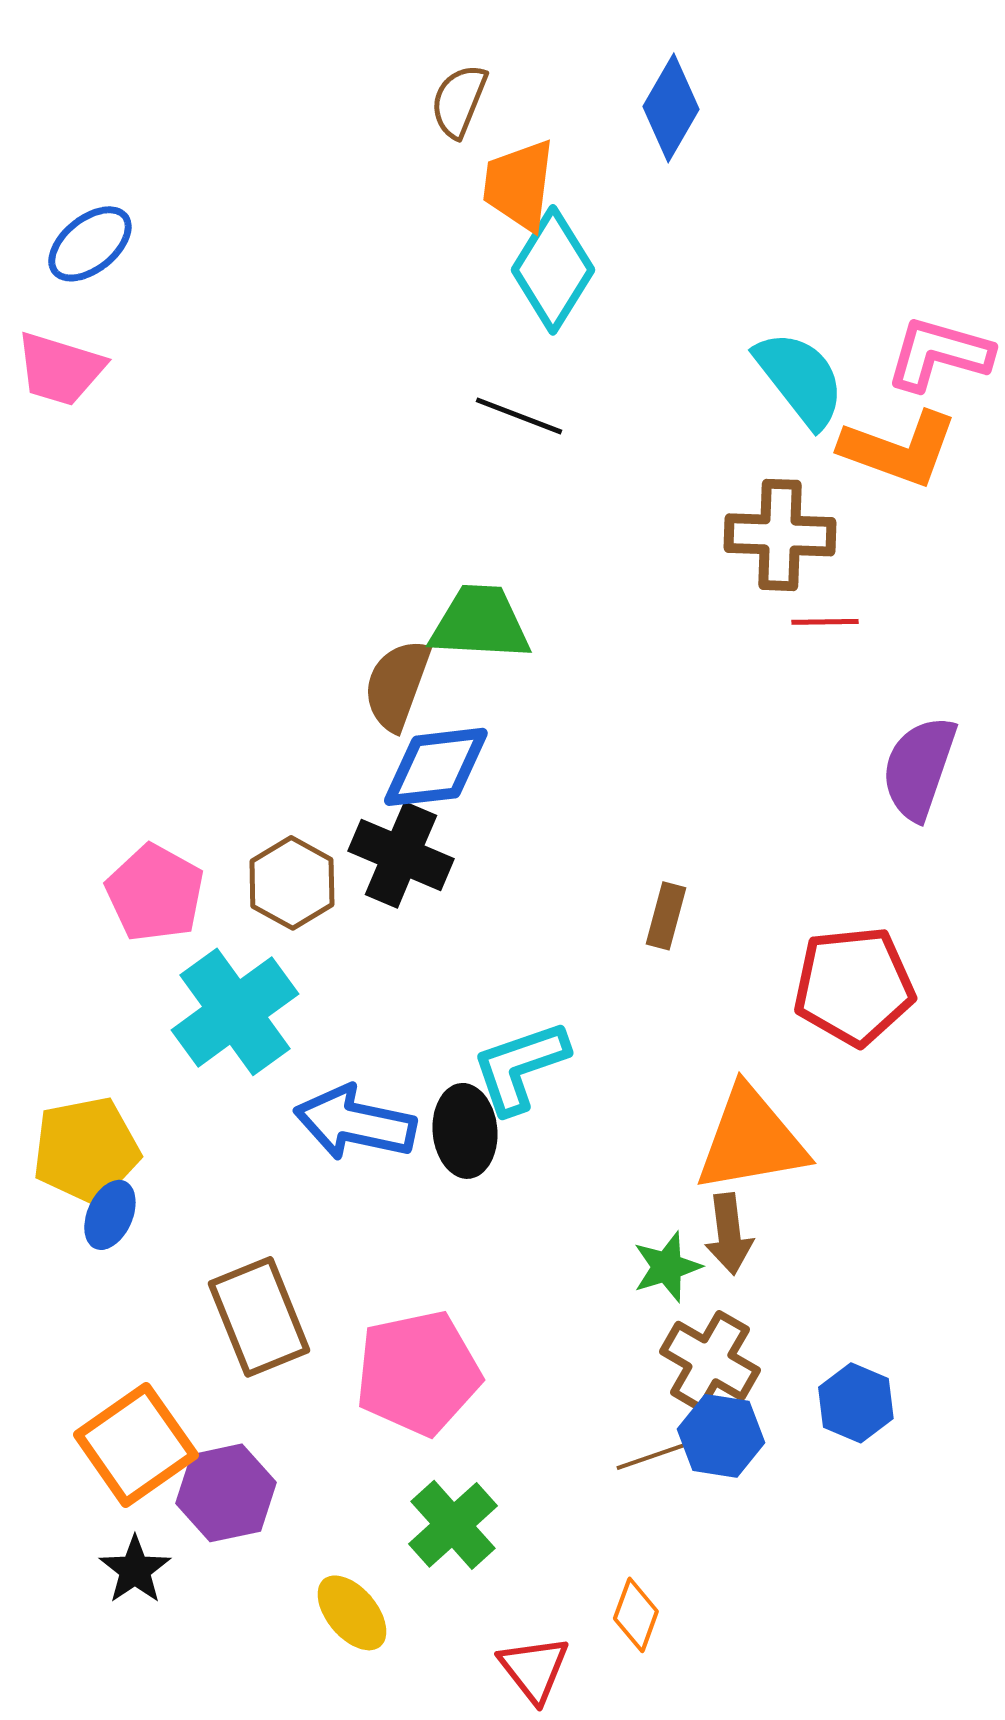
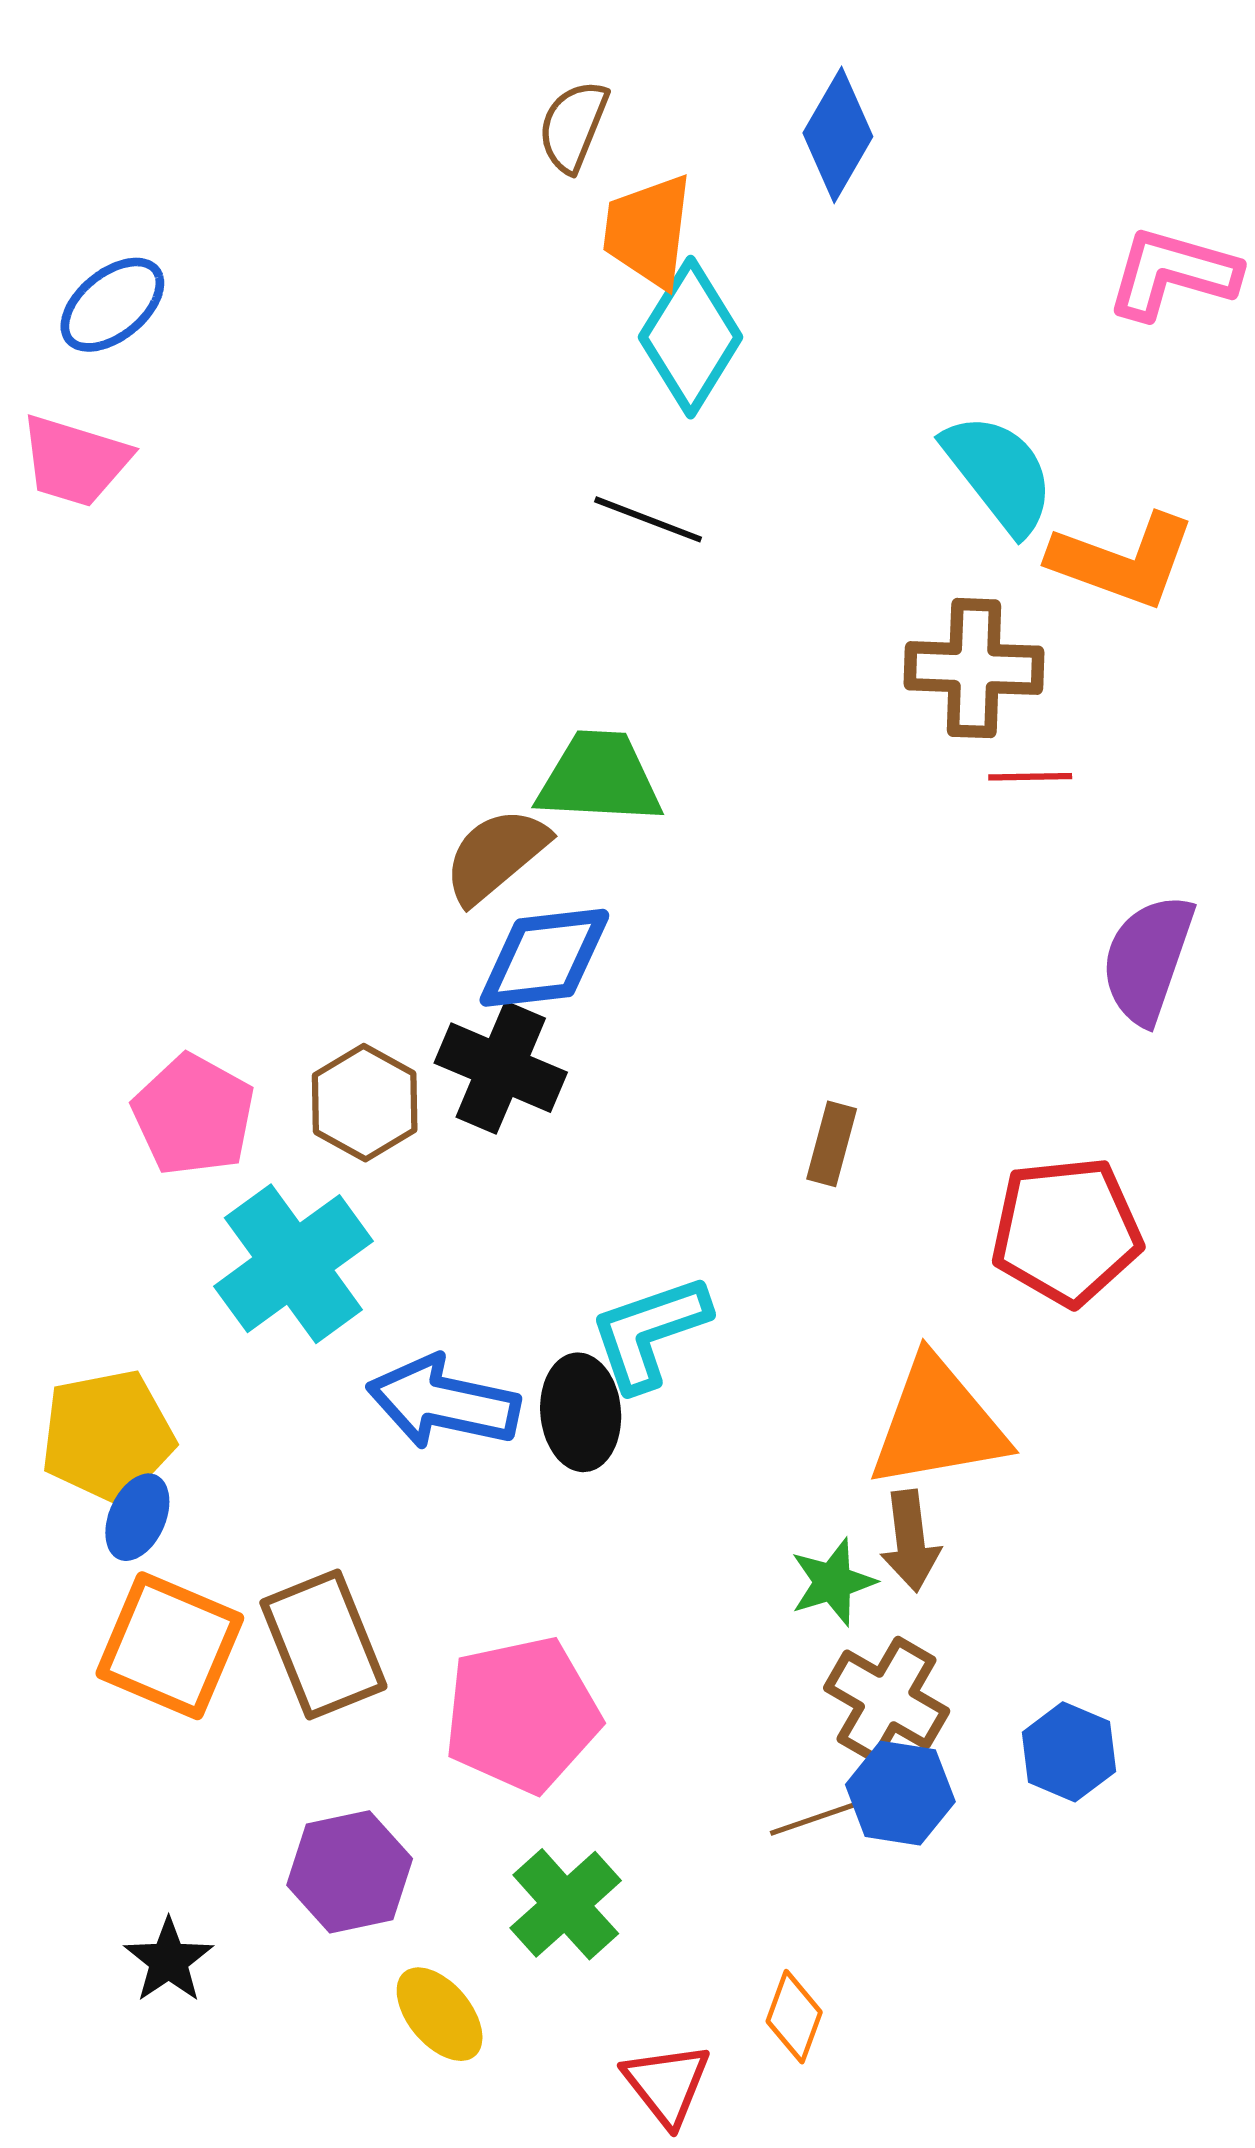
pink L-shape: (939, 354) -> (1173, 273), moved
brown semicircle: (397, 685) -> (496, 855), turned 30
orange square: (136, 1445) -> (170, 1646), moved, turned -32
purple hexagon: (226, 1493) -> (350, 1872), moved

